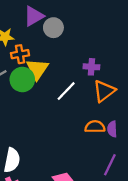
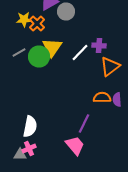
orange cross: (20, 54) -> (37, 24), moved, turned -35
white line: (66, 91) -> (80, 52), moved
purple line: (110, 165) -> (84, 124), moved

